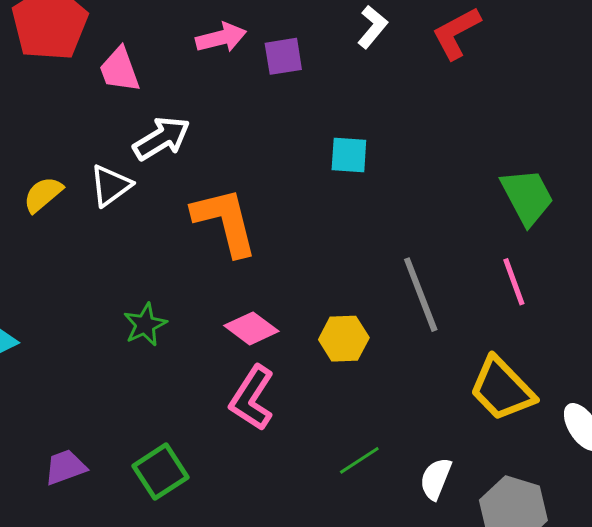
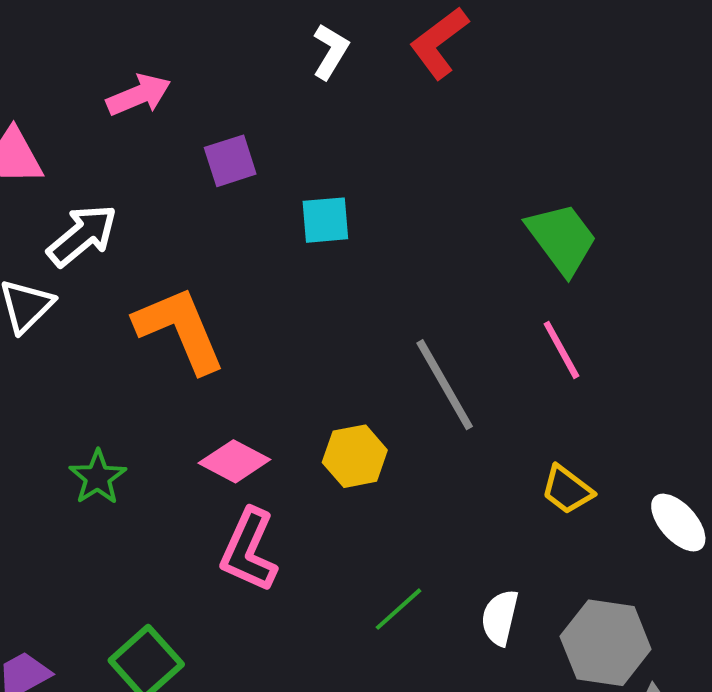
purple square: (283, 56) -> (230, 161), moved
yellow trapezoid: (502, 389) -> (567, 490), size x0.6

